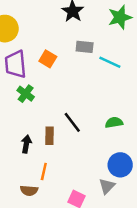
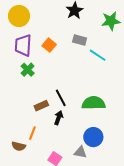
green semicircle: (114, 122) -> (94, 103), size x1.6
brown rectangle: (49, 136) -> (41, 106), turned 56
black arrow: (26, 144) -> (59, 118), moved
gray triangle: (107, 186) -> (80, 152), turned 48

